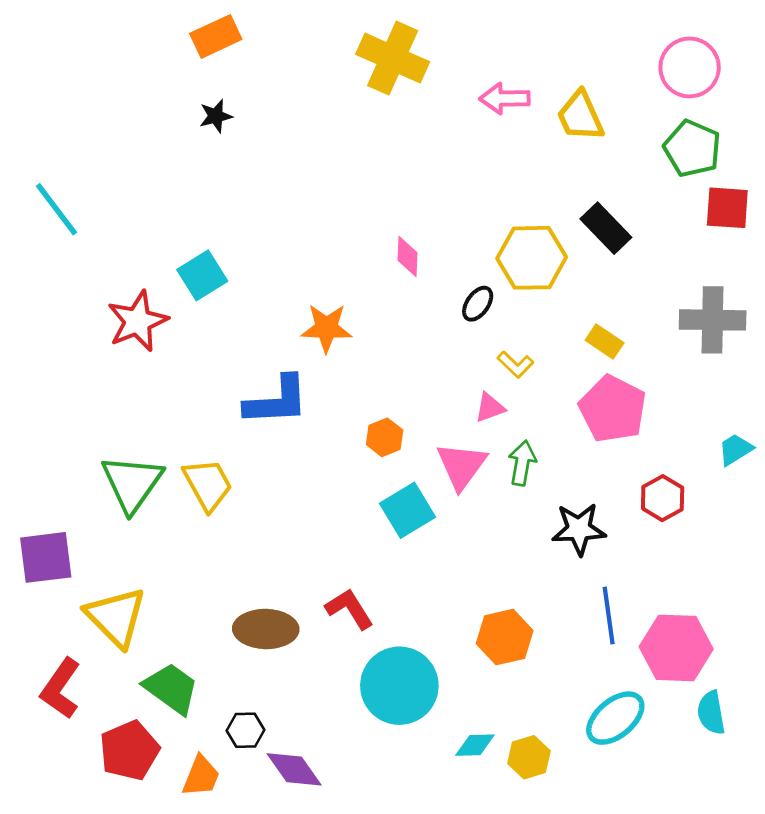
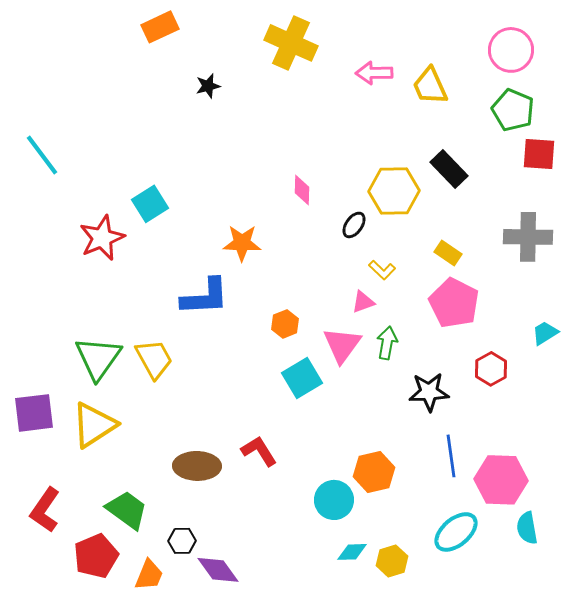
black star: (216, 116) -> (208, 86), moved
yellow triangle: (116, 617) -> (94, 425), moved, turned 42
cyan circle: (399, 686) -> (334, 500), moved, size x0.7

